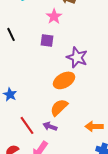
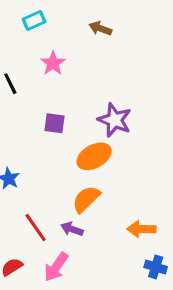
pink star: (54, 16) -> (53, 63), moved
purple square: (47, 40) -> (55, 123), moved

